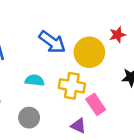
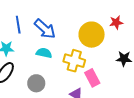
blue arrow: (52, 42) -> (45, 29), moved

